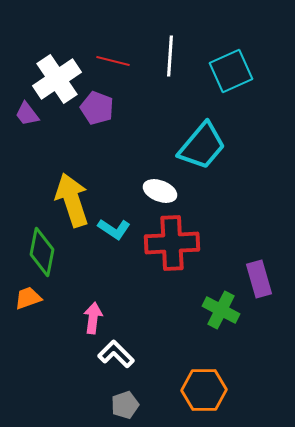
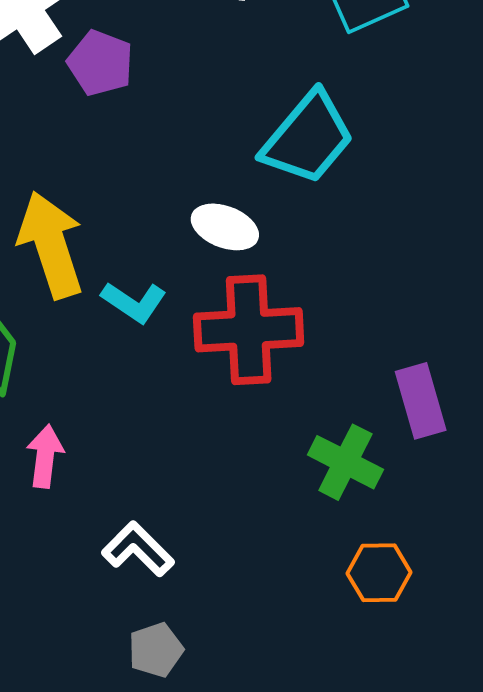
pink arrow: (93, 318) -> (45, 456), moved
orange hexagon: (204, 390) -> (379, 573), moved, size x0.7

